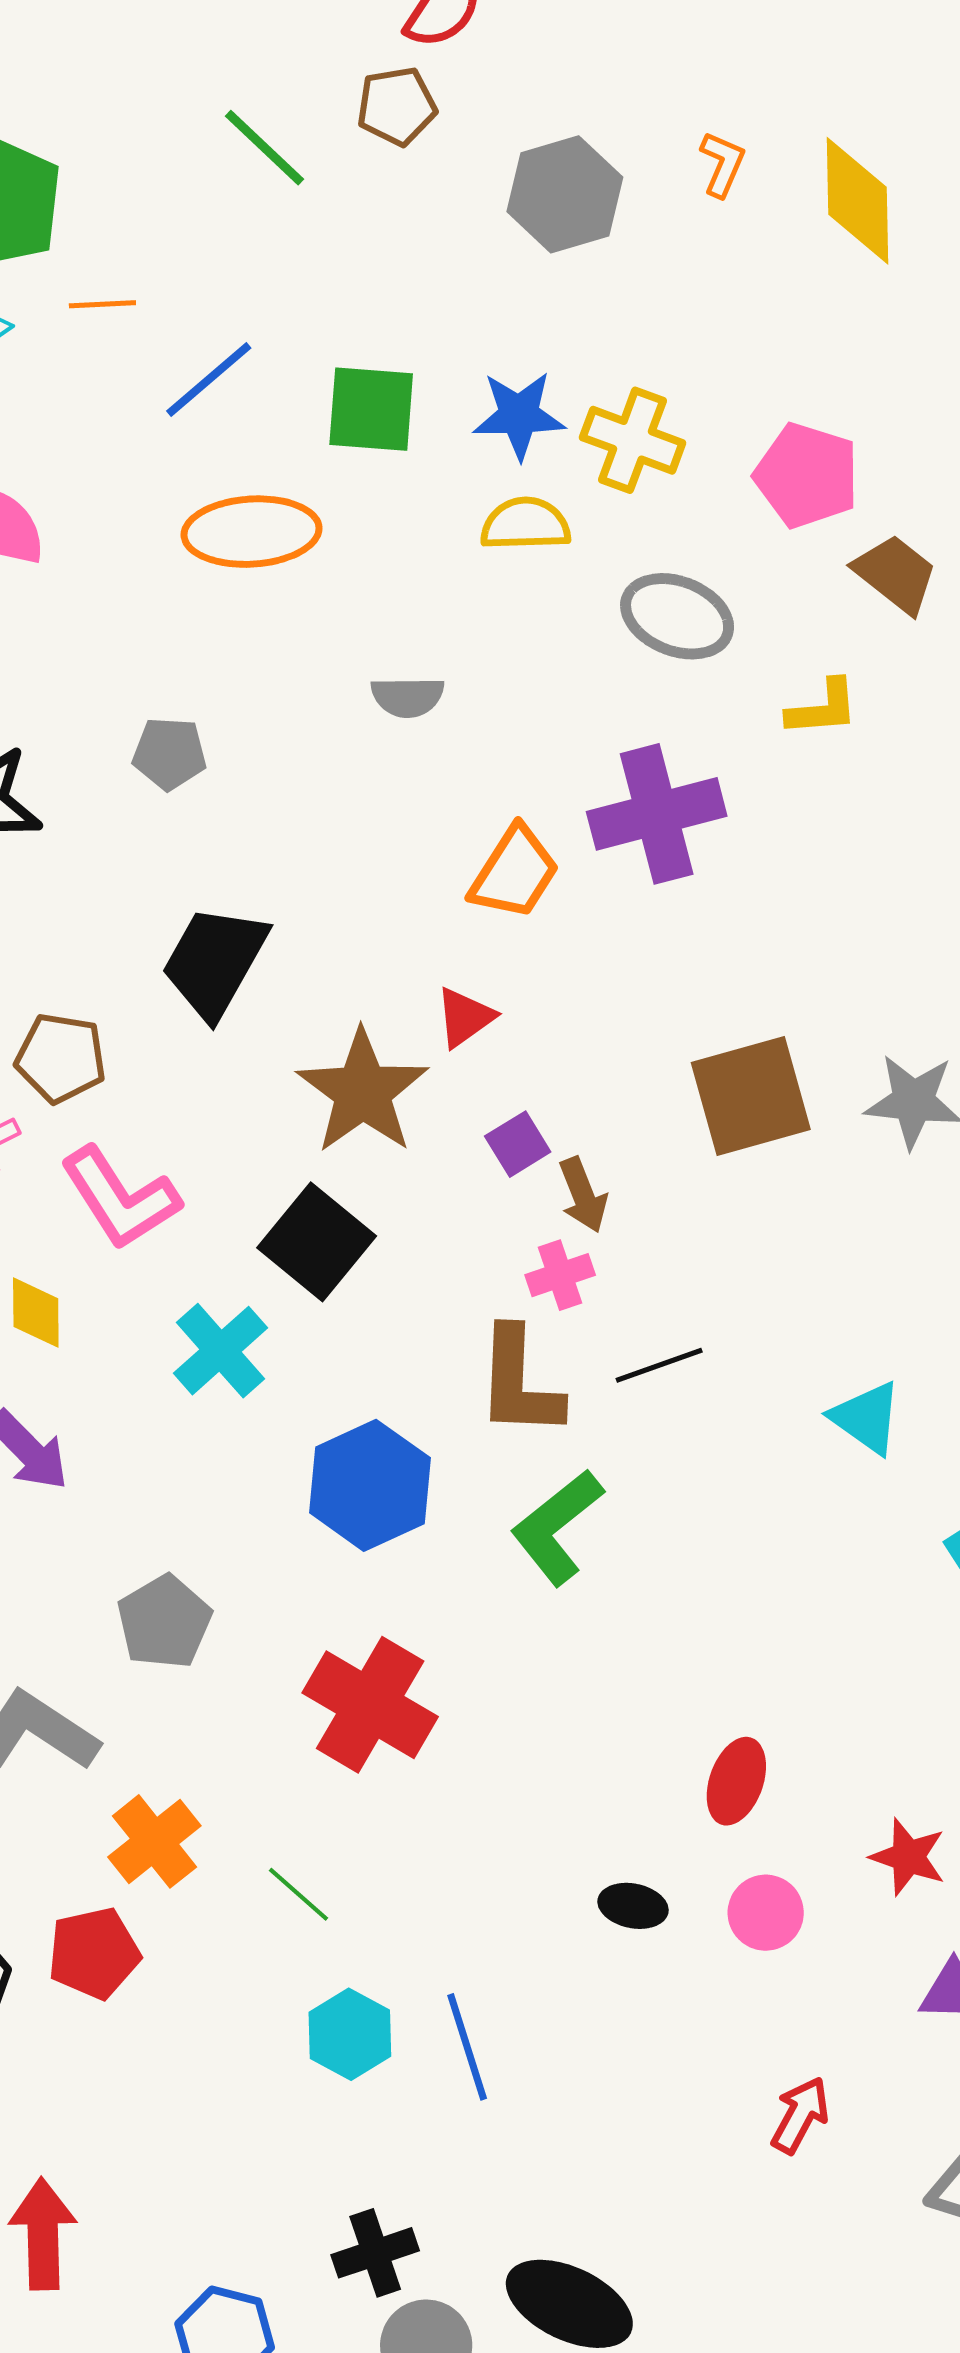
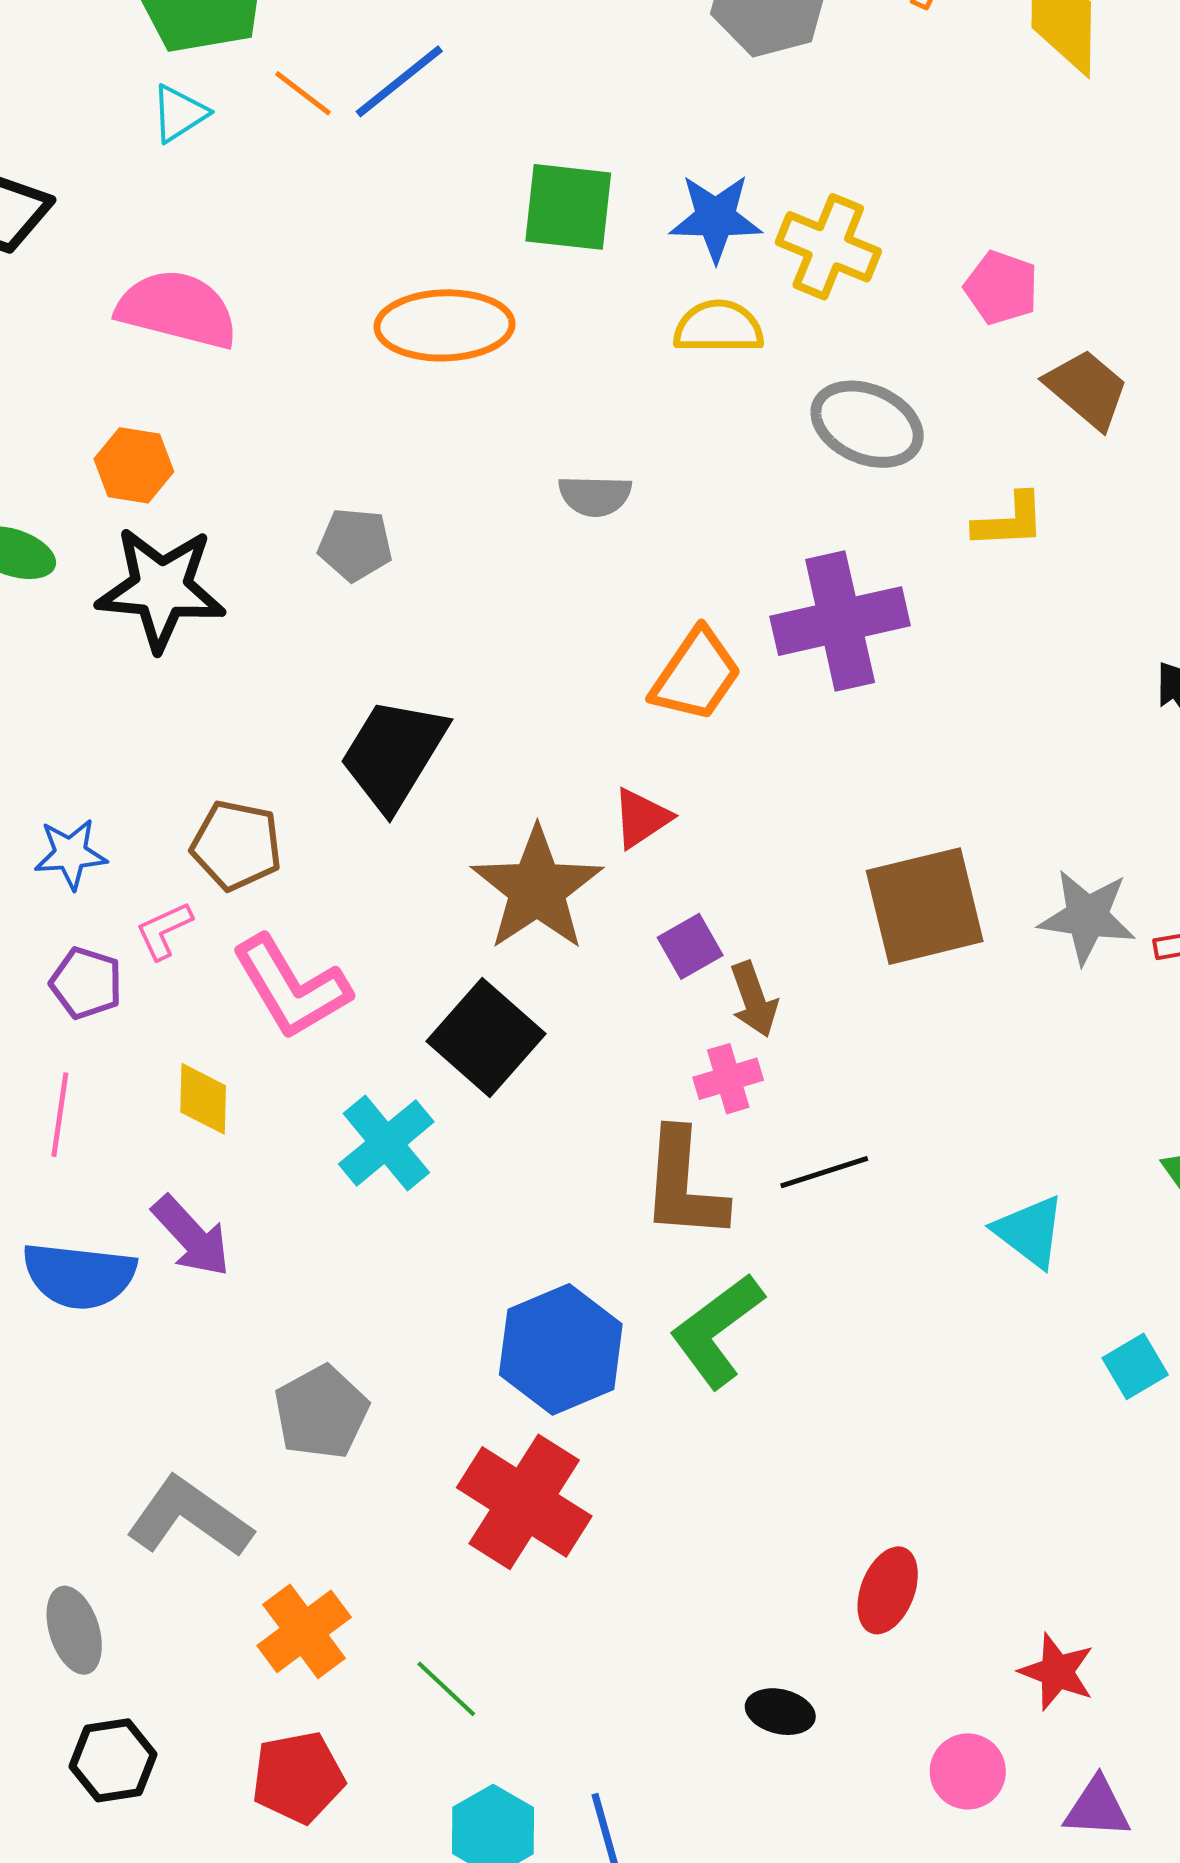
orange line: (102, 304) -> (303, 93), turned 38
blue line: (209, 380) -> (399, 81), moved
pink pentagon: (807, 475) -> (1001, 288), size x0.7
blue hexagon: (370, 1485) -> (561, 1349), moved
pink circle: (766, 1913) -> (968, 1771), moved
red pentagon: (94, 1953) -> (298, 1777), moved

